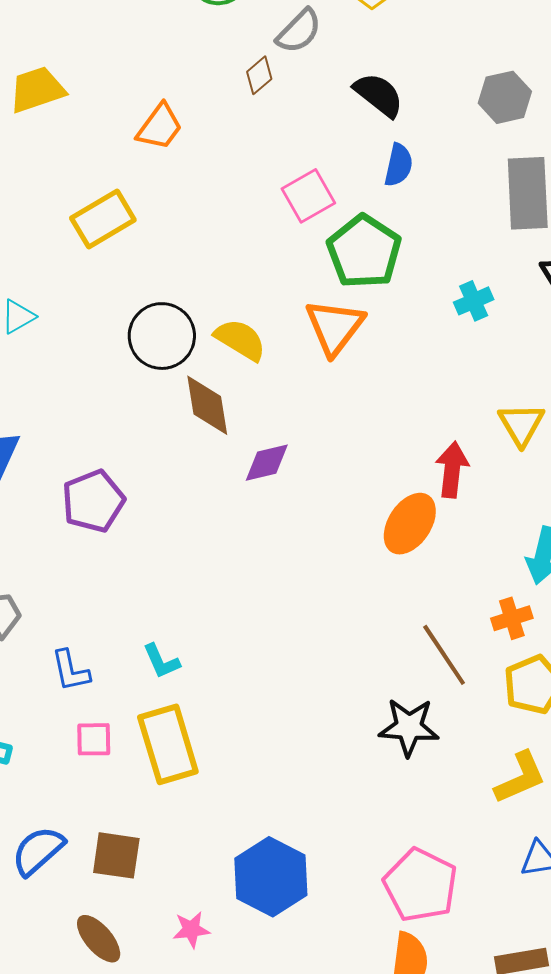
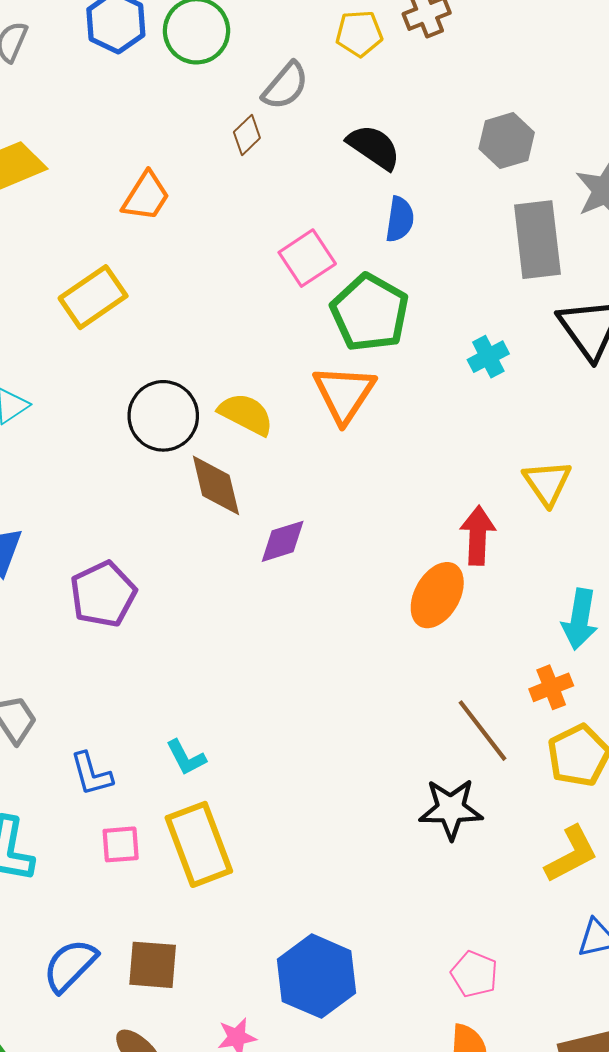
pink pentagon: (421, 885) -> (474, 974), size x0.6

